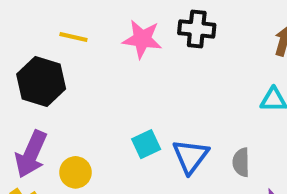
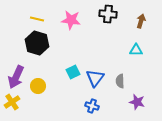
black cross: (197, 29) -> (108, 14), moved
black hexagon: (41, 81) -> (37, 43), moved

